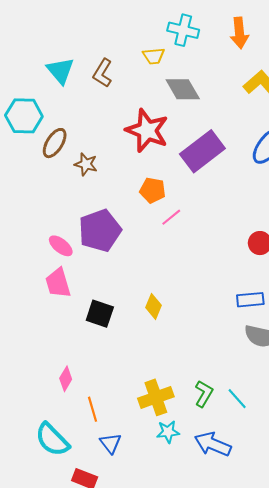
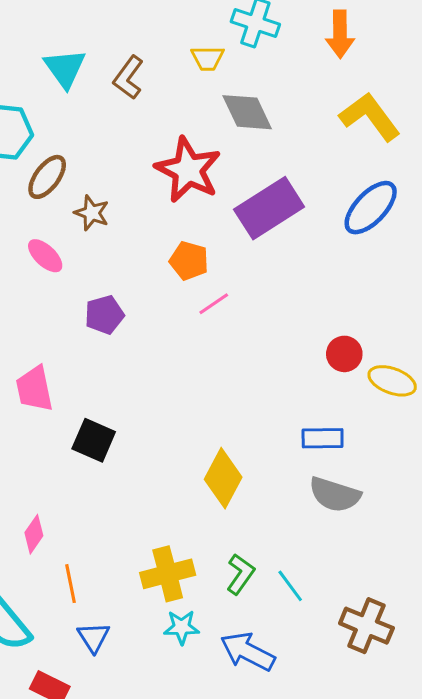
purple pentagon: (100, 230) -> (104, 315), size x0.6
pink ellipse: (61, 246) -> (45, 256), moved
yellow diamond: (154, 306) -> (223, 478), moved, size x1.5

